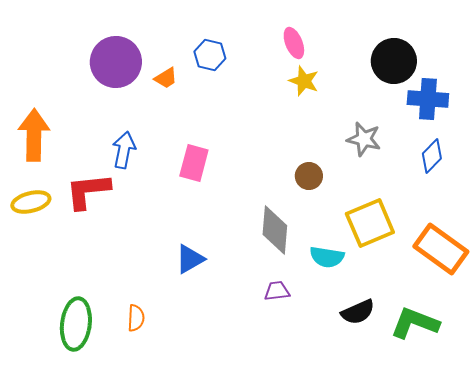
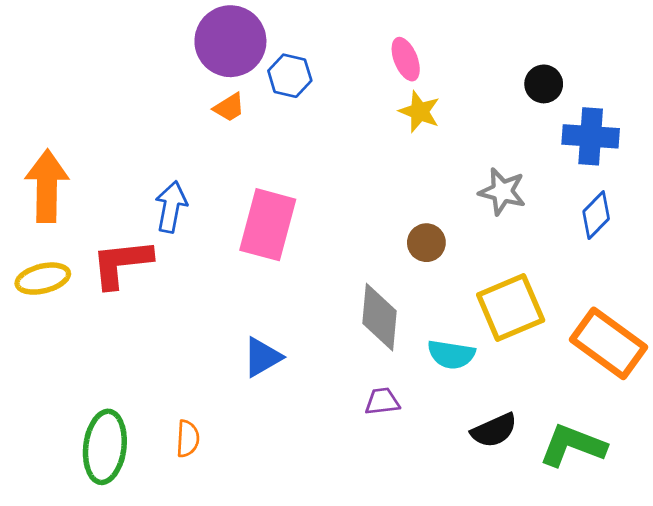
black circle: (394, 61) -> (544, 84), size x0.6
purple circle: (116, 62) -> (230, 41), moved
pink rectangle: (194, 163) -> (268, 225), size x1.4

